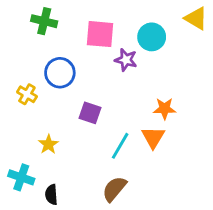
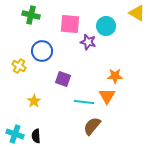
cyan line: (120, 146) -> (84, 102), turned 66
cyan cross: (21, 177) -> (15, 134), moved
brown semicircle: (114, 189) -> (92, 126), moved

